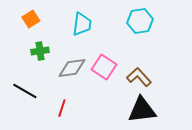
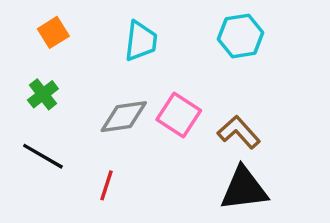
green cross: (40, 51) -> (43, 94), moved, turned -30

